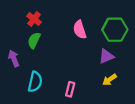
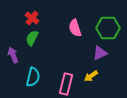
yellow arrow: (110, 80) -> (91, 76), moved
pink rectangle: (70, 89) -> (66, 84), size x1.5

